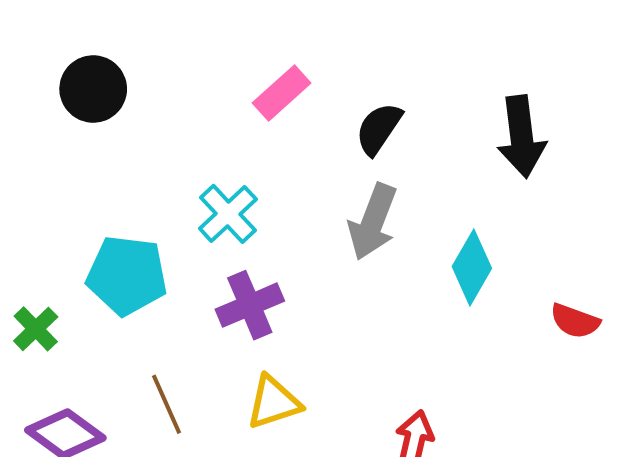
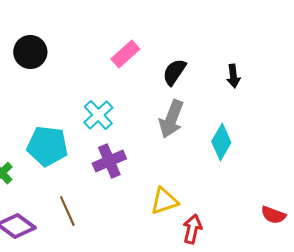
black arrow: (521, 137) -> (233, 76), moved, size x0.6
red semicircle: (575, 321) -> (273, 215), moved
yellow triangle: (274, 402) -> (164, 201), moved

